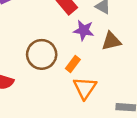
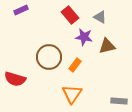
orange triangle: (85, 88) -> (72, 94), moved

